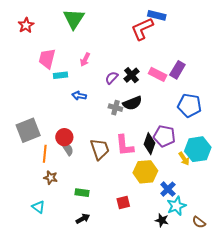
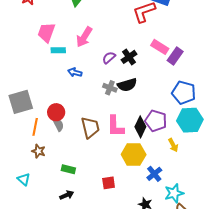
pink arrow: (85, 60) -> (84, 37), size x1.5
pink rectangle: (158, 74) -> (160, 47), moved
cyan hexagon: (198, 149) -> (190, 120), moved
cyan star: (176, 206) -> (174, 193), moved

